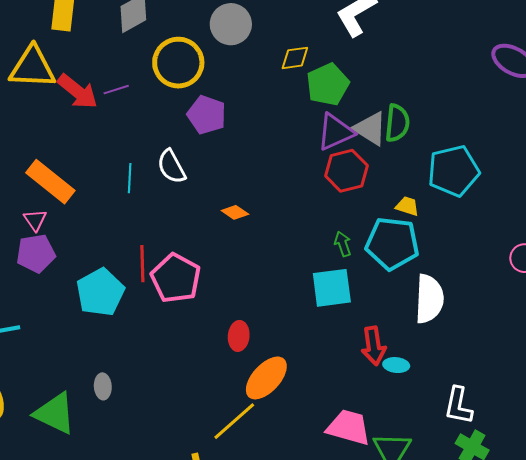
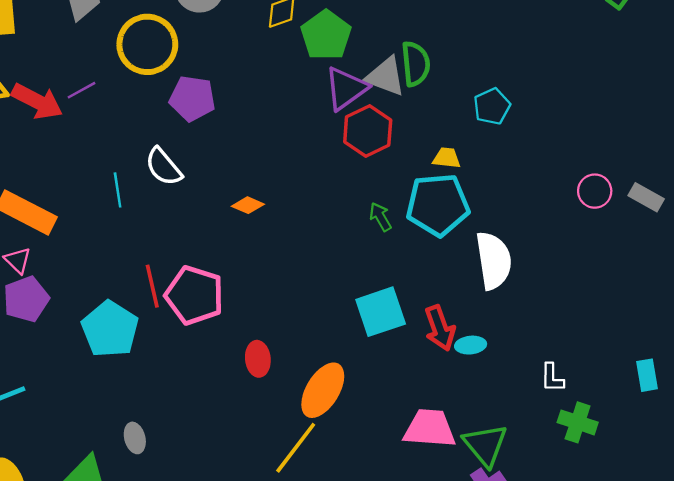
cyan pentagon: (453, 171) -> (492, 106), size x0.6
cyan square: (332, 288) -> (381, 312), moved
red ellipse: (239, 336) -> (258, 359), moved
white L-shape: (458, 406) -> (552, 378), size x0.7

